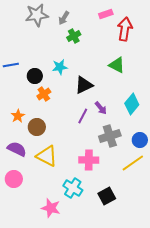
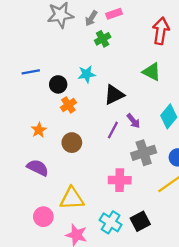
pink rectangle: (106, 14) -> (114, 14), moved
brown circle: (37, 127) -> (72, 143), moved
yellow triangle: (47, 156) -> (72, 198), moved, turned -30
pink circle: (14, 179) -> (43, 217), moved
cyan cross: (73, 188) -> (111, 222), moved

